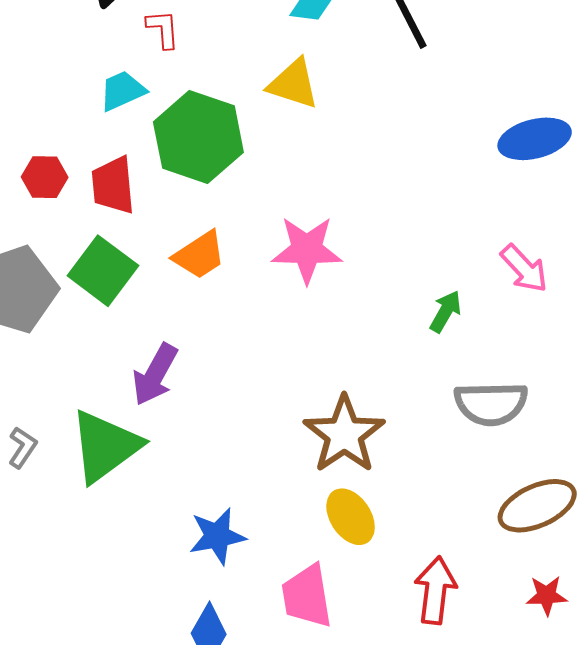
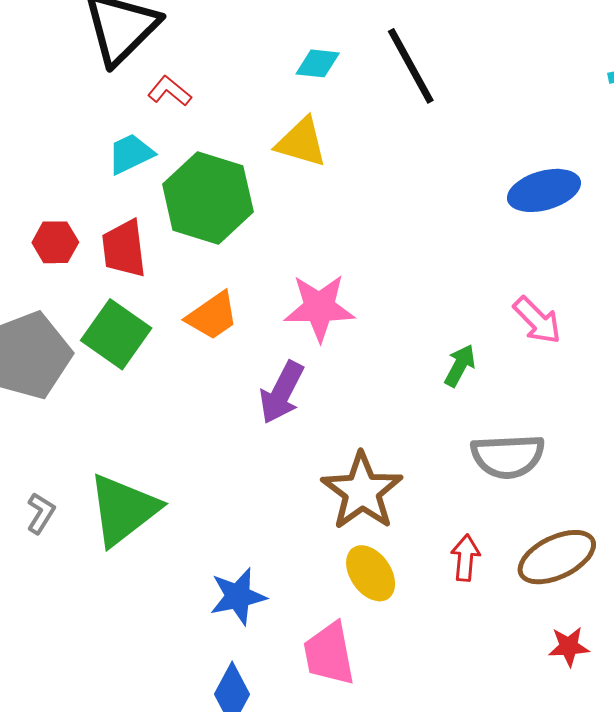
red L-shape: (163, 29) -> (169, 91), turned -45
purple arrow: (155, 375) -> (282, 392), moved
red arrow: (435, 590) -> (465, 558), moved, size x0.7

